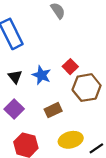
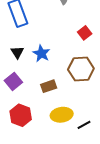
red square: (70, 67) -> (85, 33), moved

